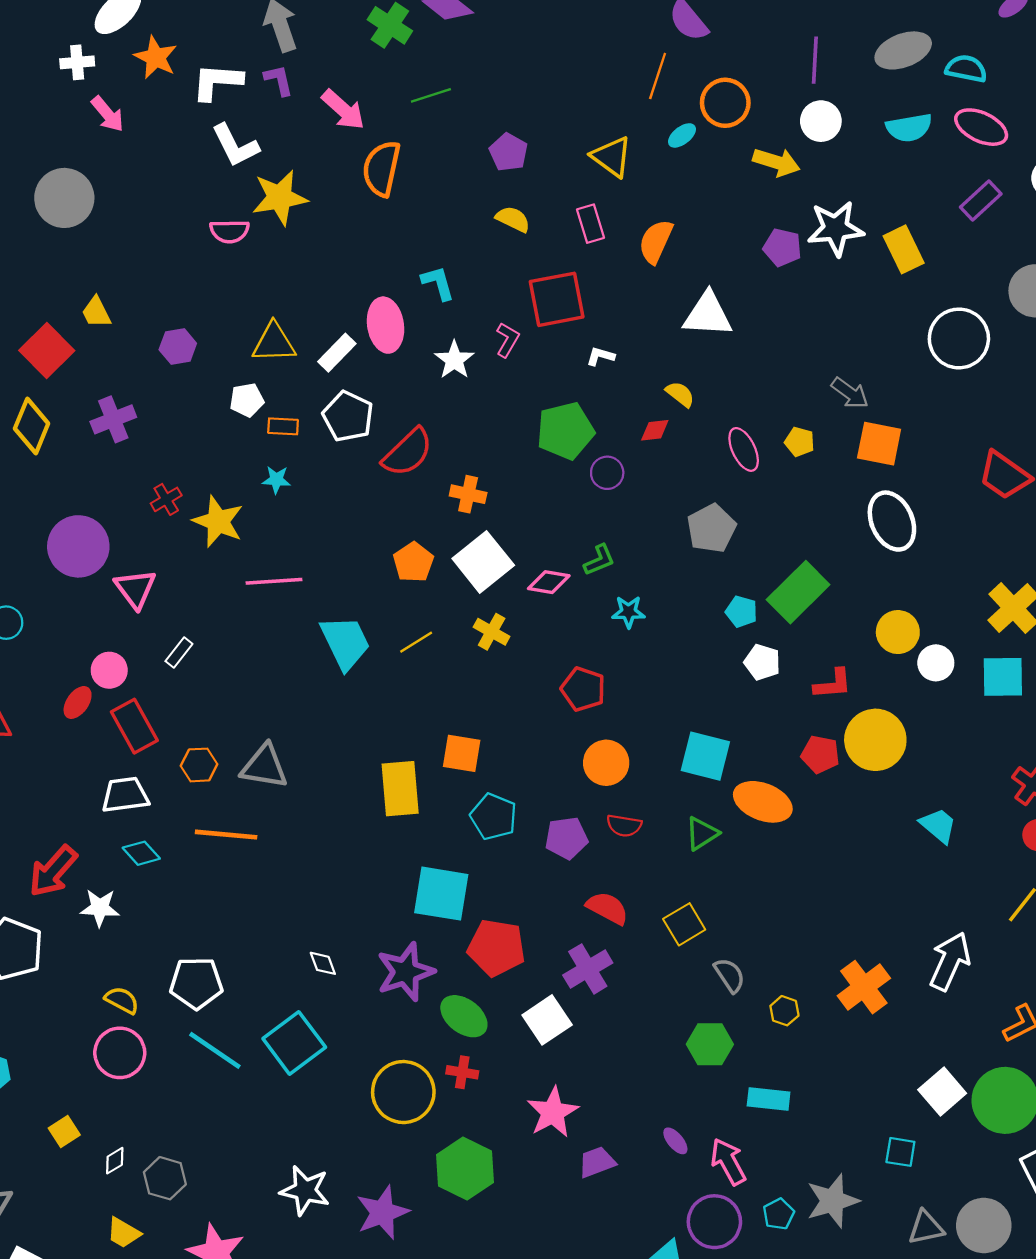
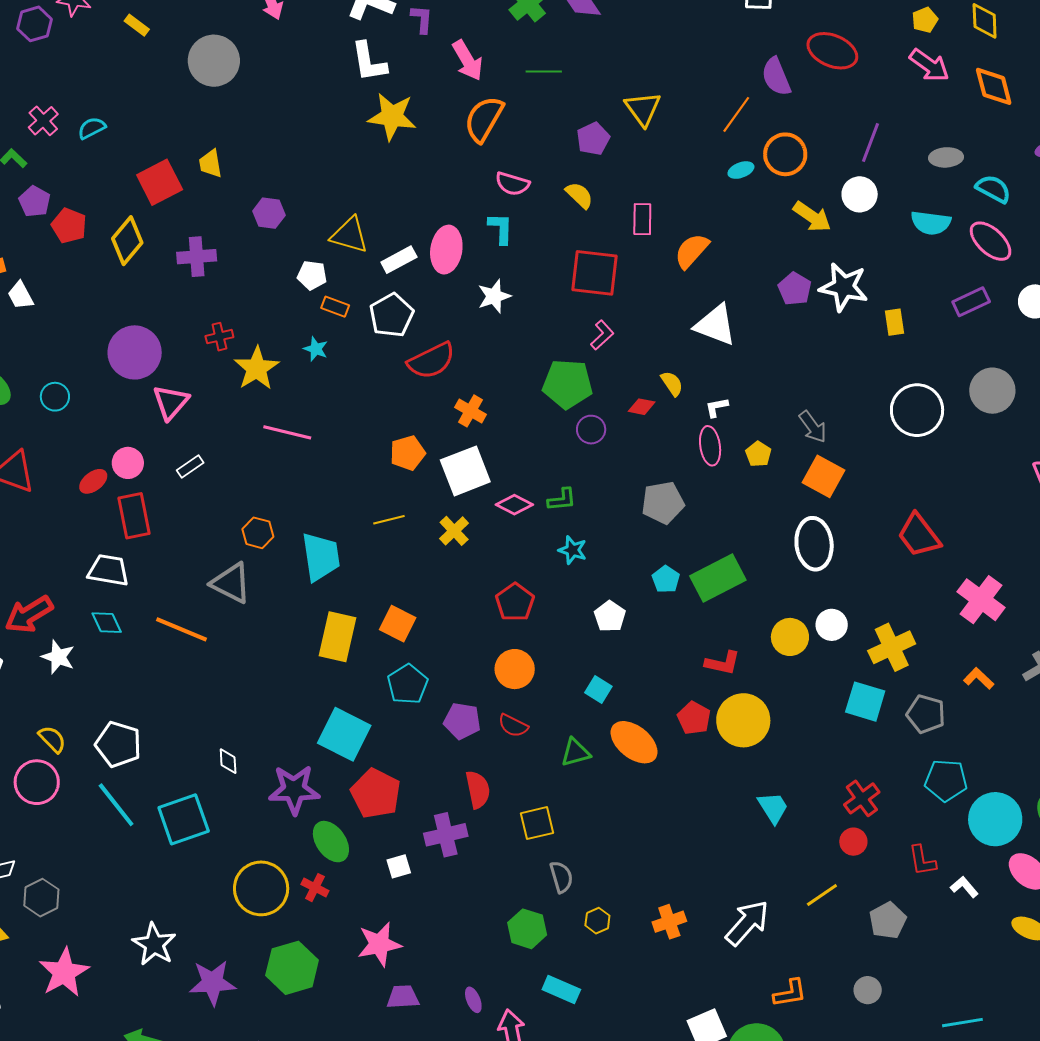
gray ellipse: (903, 50) -> (946, 157), size x0.7
yellow triangle: (612, 157) -> (643, 109), moved
pink semicircle: (230, 231) -> (512, 184), moved
yellow rectangle: (904, 249) -> (895, 322), size x0.7
pink L-shape: (507, 340) -> (602, 335), moved
white L-shape: (600, 356) -> (717, 407), moved, turned -45
cyan trapezoid: (345, 643) -> (321, 557), moved
white pentagon: (762, 662) -> (610, 616), moved
white circle: (936, 663) -> (832, 625), moved
cyan square: (705, 756) -> (598, 689), size x0.6
orange hexagon: (199, 765) -> (258, 533), moved
red semicircle: (607, 908) -> (478, 790), turned 33
orange cross: (864, 987) -> (669, 922), size x0.7
white square: (547, 1020) -> (399, 866), size x0.6

